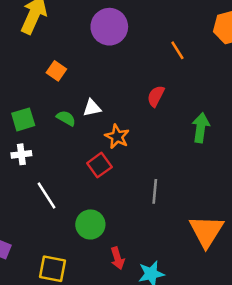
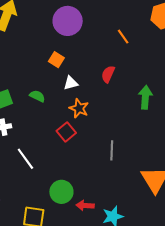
orange square: (56, 71) -> (56, 60), moved
white triangle: (92, 108) -> (71, 83), moved
green circle: (90, 224) -> (61, 192), moved
red arrow: (117, 258) -> (85, 206), turned 114

